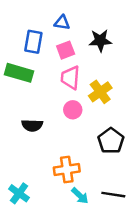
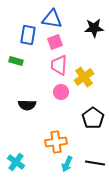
blue triangle: (62, 23) -> (52, 19), size x1.5
black star: (100, 41) -> (94, 28), moved
green rectangle: (19, 73) -> (16, 61), size x0.6
cyan arrow: (80, 196) -> (67, 164), turned 70

